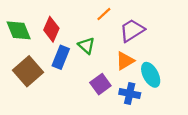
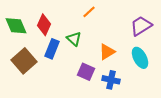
purple trapezoid: (132, 30) -> (141, 26), moved
cyan ellipse: (151, 75) -> (140, 58), moved
purple square: (100, 84) -> (86, 72), turned -30

